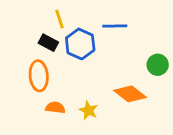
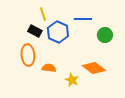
green circle: (158, 65) -> (105, 35), moved
orange semicircle: (55, 108) -> (49, 68), moved
yellow star: (88, 110) -> (72, 80), moved

